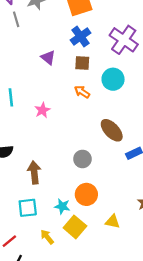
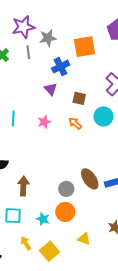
blue cross: (81, 37) -> (61, 67), moved
pink star: (42, 110) -> (44, 122), moved
brown ellipse: (112, 130) -> (90, 179), moved
gray circle: (82, 159) -> (66, 189), moved
yellow square: (75, 227) -> (50, 251), moved

